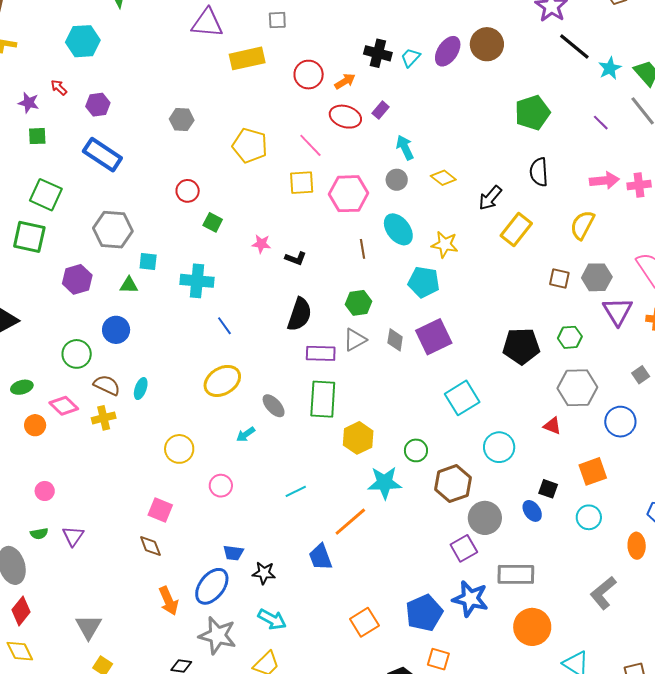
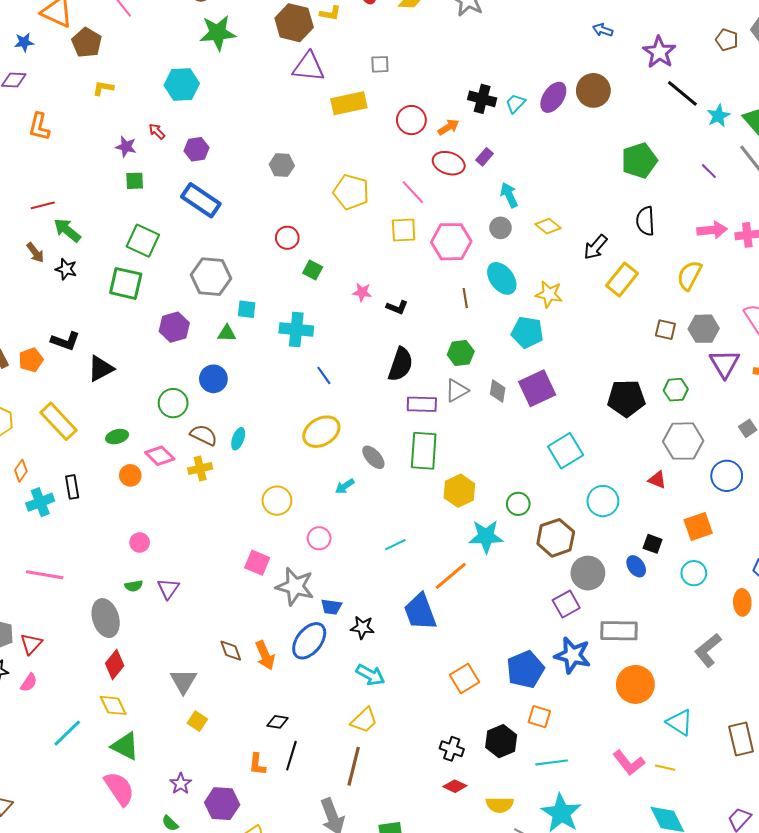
brown diamond: (150, 546) -> (231, 651), moved
blue trapezoid: (320, 557) -> (420, 612), size x1.4
gray star: (218, 635) -> (295, 586), moved

